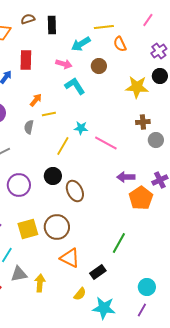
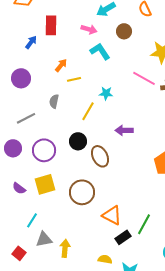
gray semicircle: (29, 127) -> (54, 101), moved
pink line: (106, 143) -> (144, 78), moved
purple arrow: (126, 177) -> (124, 130), moved
yellow square: (28, 229) -> (45, 184), moved
green line: (119, 243) -> (144, 224), moved
orange triangle: (70, 258) -> (112, 215), moved
yellow semicircle: (80, 294) -> (105, 259), turned -120

